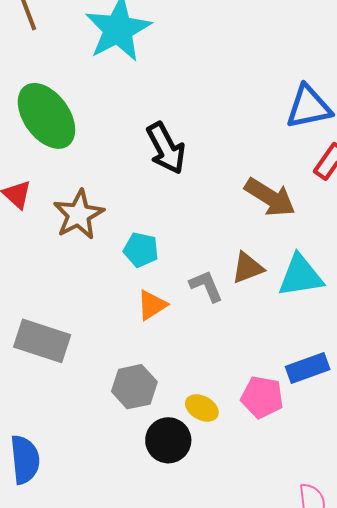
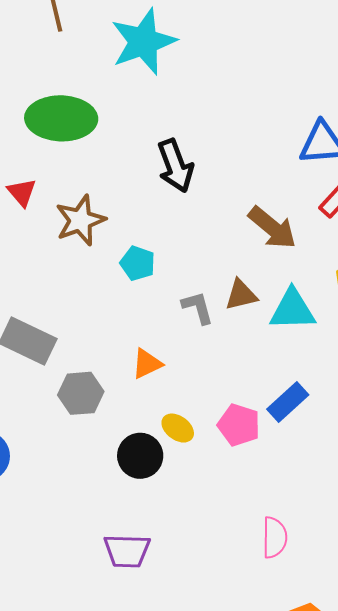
green ellipse: (46, 116) -> (61, 118), turned -60
orange triangle: (152, 305) -> (147, 364), moved
blue rectangle: (308, 368) -> (288, 402), turned -30
gray hexagon: (134, 387) -> (81, 393), moved

